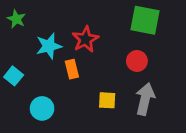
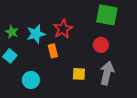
green star: (16, 19) -> (12, 32), moved

